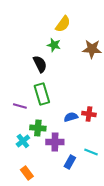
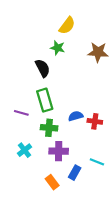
blue semicircle: (71, 117) -> (76, 116), moved
green cross: (38, 128) -> (49, 128), moved
orange rectangle: (27, 173) -> (52, 182), moved

